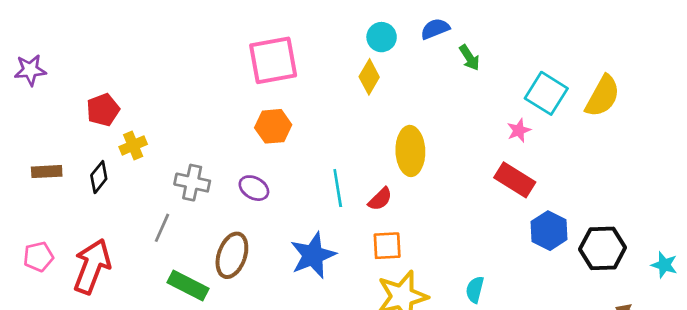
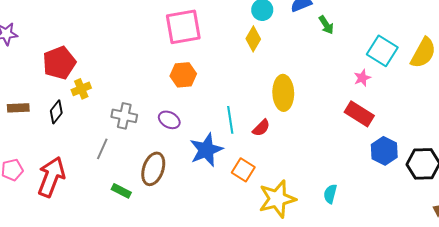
red pentagon: (103, 110) -> (59, 63), size x1.4
orange square: (387, 246) -> (243, 170), moved, turned 35
blue star: (313, 255) -> (206, 150), moved
green rectangle: (188, 285) -> (121, 191), size x0.7

